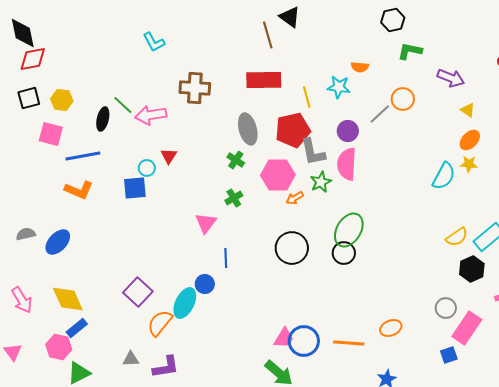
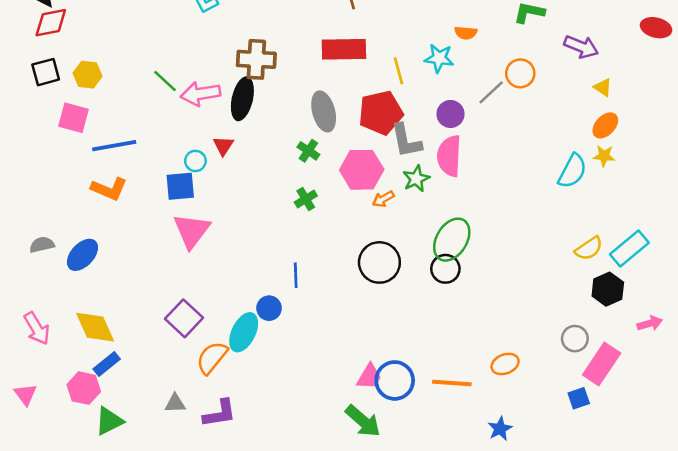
black ellipse: (103, 119) -> (242, 99), moved, size x1.4
pink triangle: (206, 223) -> (192, 231), moved, size x1.4

